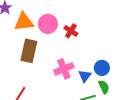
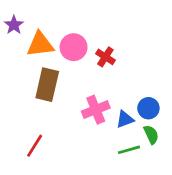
blue triangle: (85, 76) -> (125, 119), turned 32

